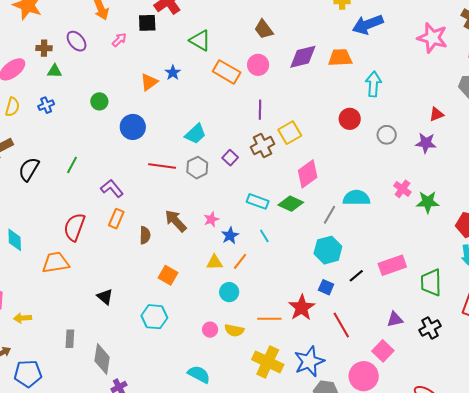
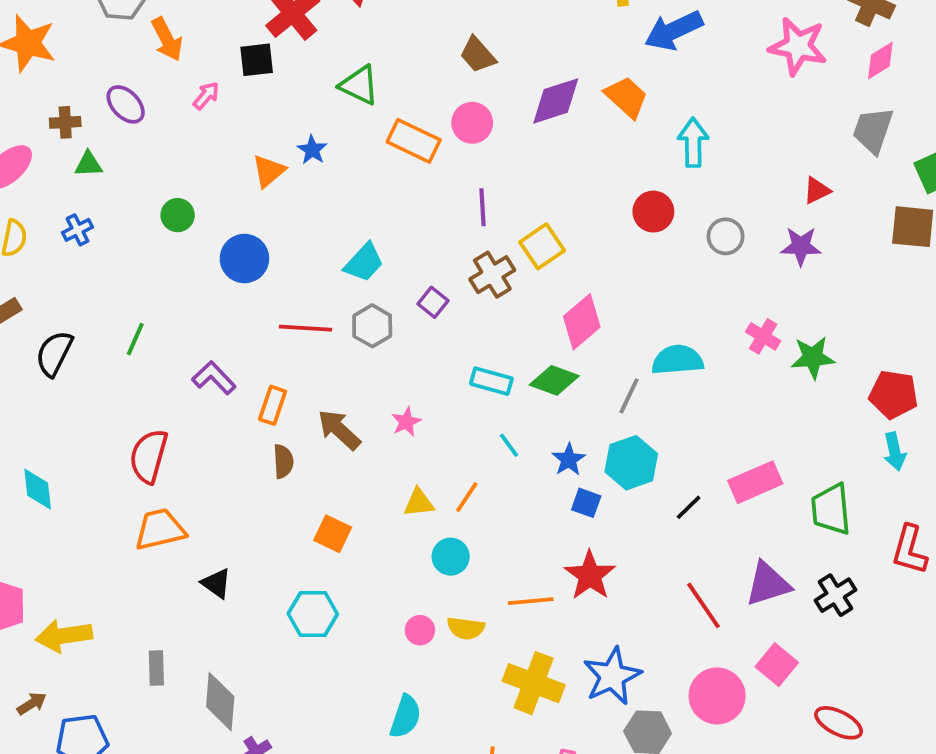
orange trapezoid: (340, 58) -> (626, 97), turned 50
orange rectangle: (116, 219) -> (273, 405), moved
blue star: (230, 236) -> (569, 460), moved
orange trapezoid: (56, 263) -> (160, 529), moved
blue square: (326, 287) -> (586, 503), moved
yellow arrow: (23, 318) -> (64, 636), size x1.6
purple triangle: (395, 319) -> (768, 584), size x1.5
red line: (341, 325) -> (703, 605), moved
pink square: (383, 351) -> (777, 665), moved
cyan semicircle: (199, 374) -> (405, 717), turned 85

